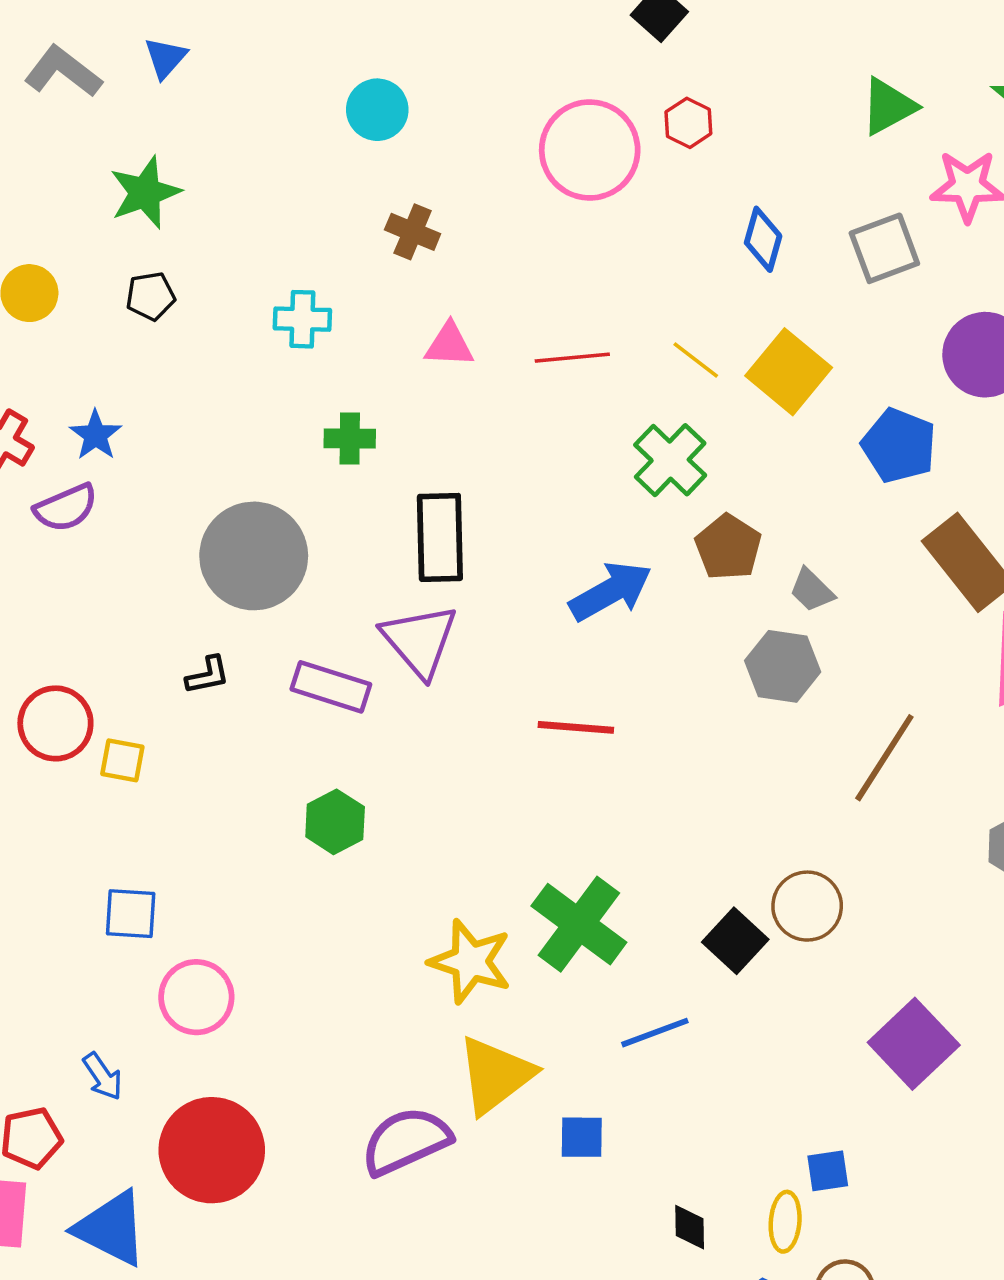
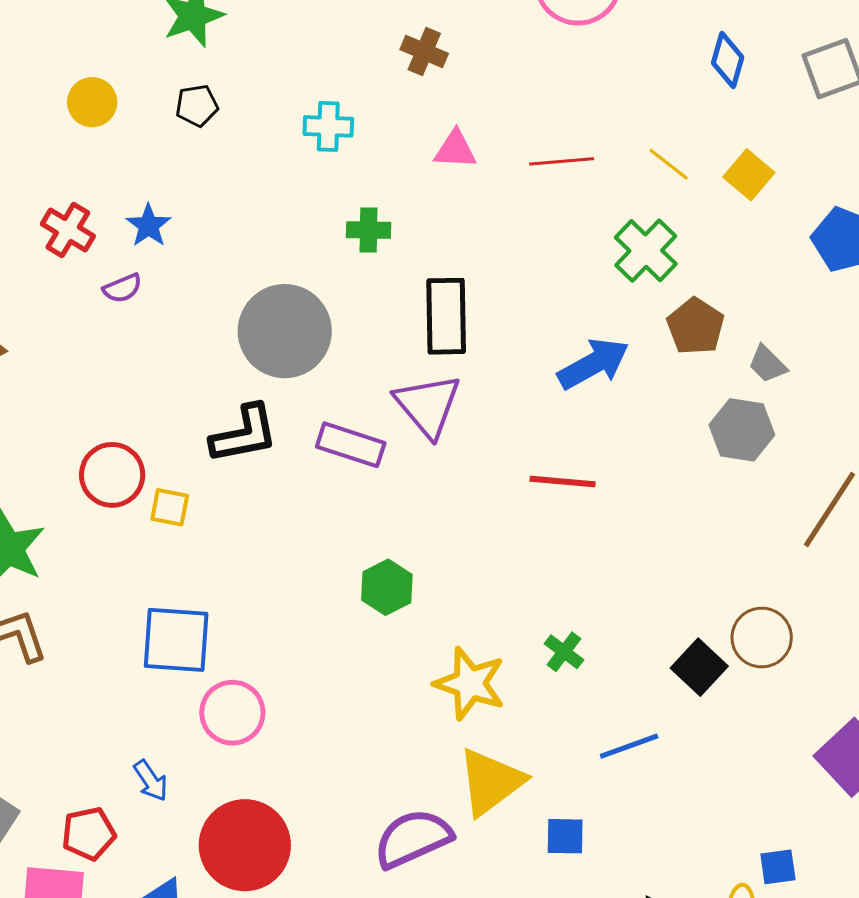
yellow square: (789, 372) -> (749, 175), size x0.7
purple semicircle: (66, 508) -> (122, 288), size x0.7
black L-shape: (208, 675) -> (244, 434), size x1.8
green hexagon: (335, 822) -> (387, 587), moved
blue square: (131, 914) -> (176, 640), size x1.5
green cross: (579, 924) -> (564, 652), size x0.5

